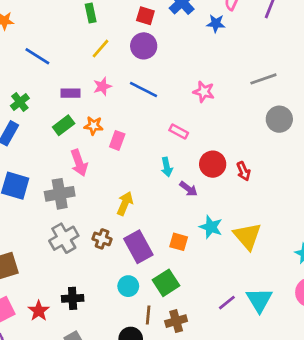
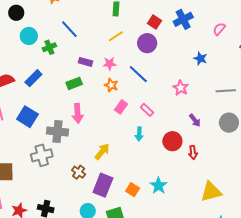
blue star: (216, 23) -> (200, 58), moved
green cross: (20, 102) -> (49, 47), moved
orange star: (94, 126) -> (111, 85), moved
pink rectangle: (179, 131) -> (147, 110), moved
pink rectangle: (117, 140) -> (121, 107), moved
purple arrow: (188, 189) -> (195, 120), moved
yellow triangle: (247, 236) -> (211, 192), moved, turned 40
gray cross: (64, 238) -> (42, 155), moved
purple rectangle: (138, 247) -> (103, 185), turned 35

